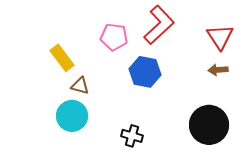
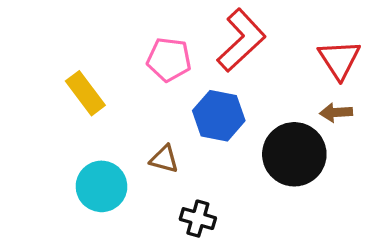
brown triangle: (80, 86) -> (164, 159), moved
black circle: (209, 125) -> (294, 154), moved

